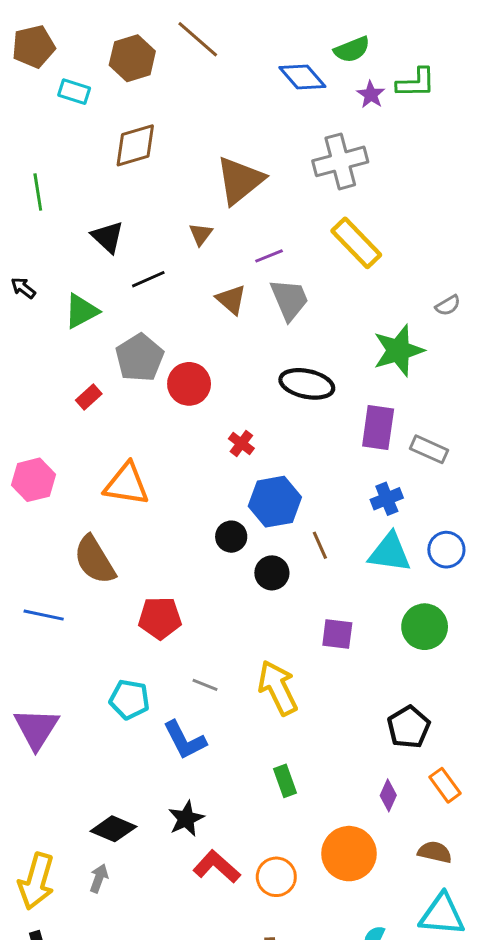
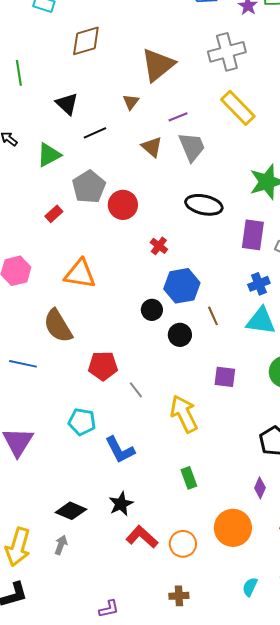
gray line: (205, 685) -> (136, 390), moved, turned 30

